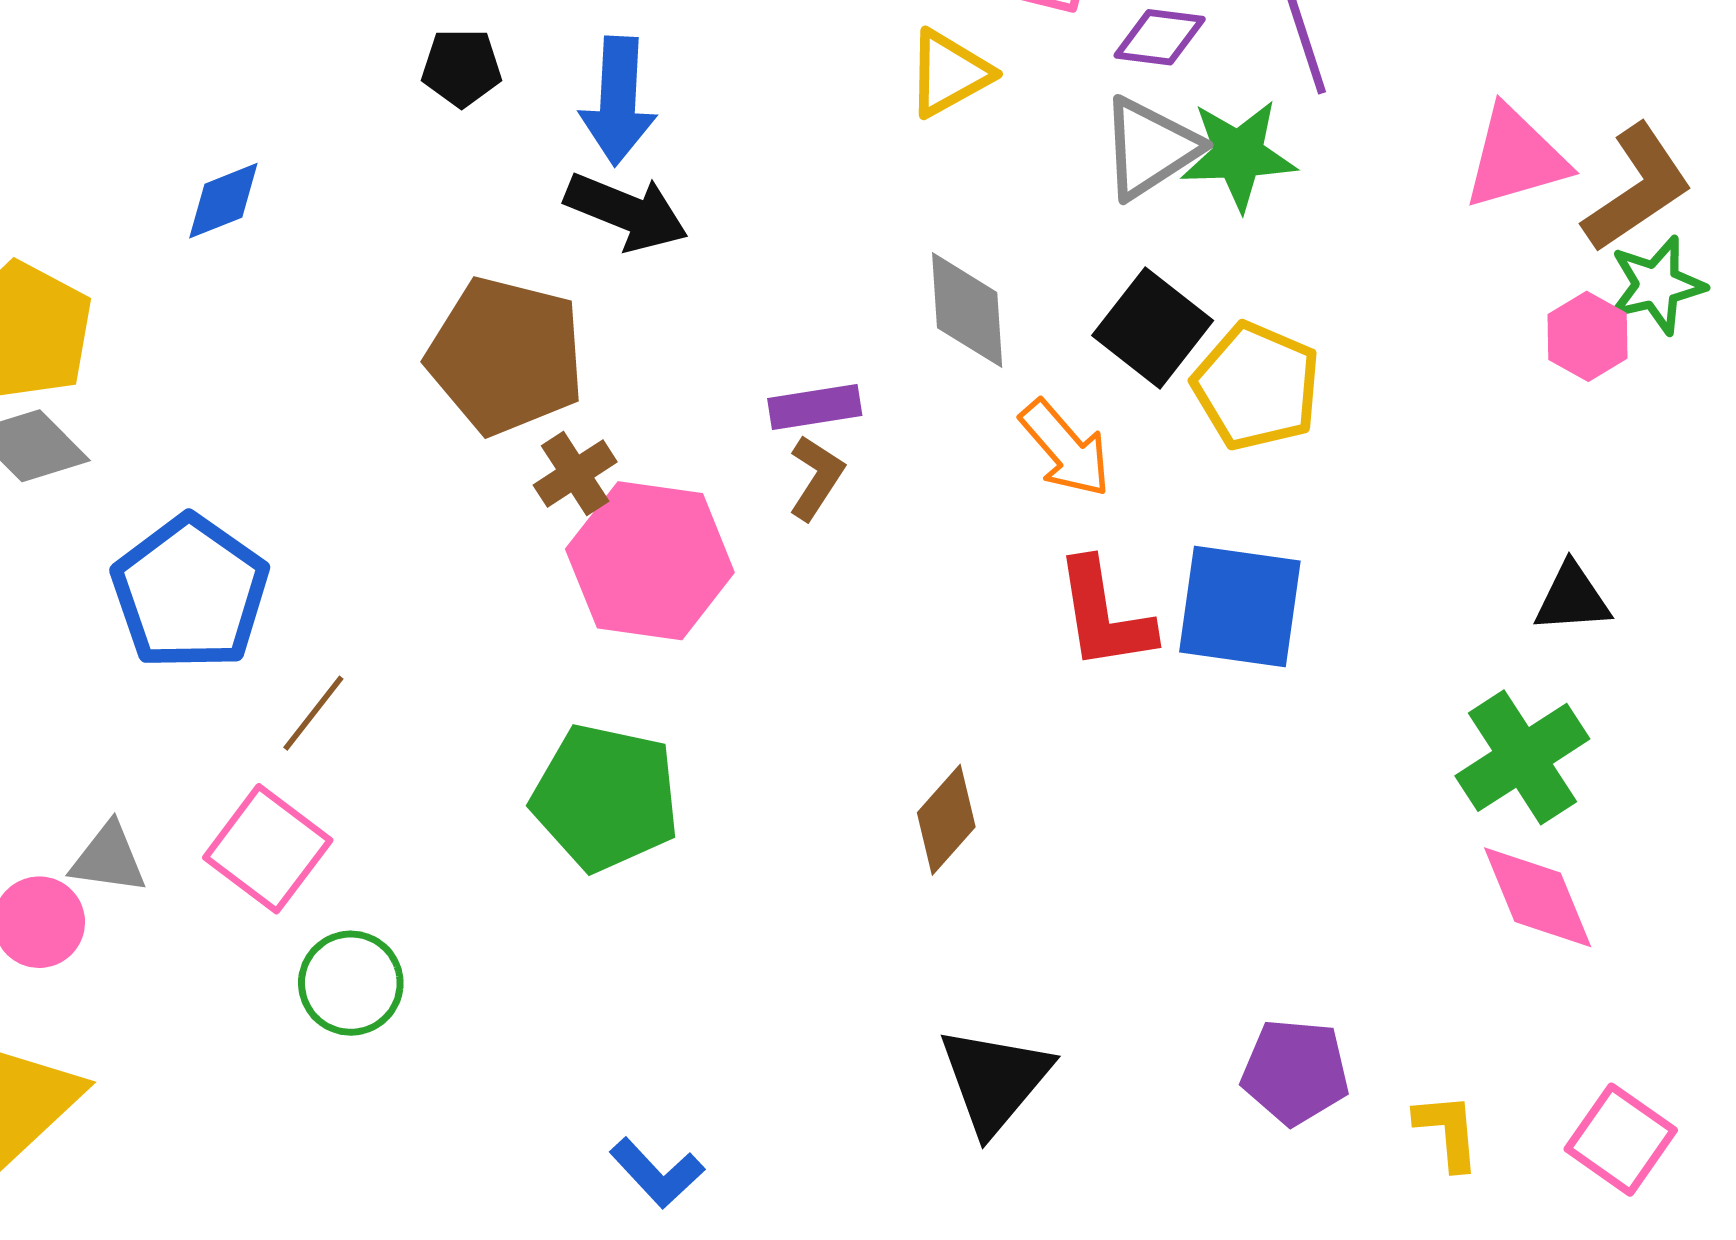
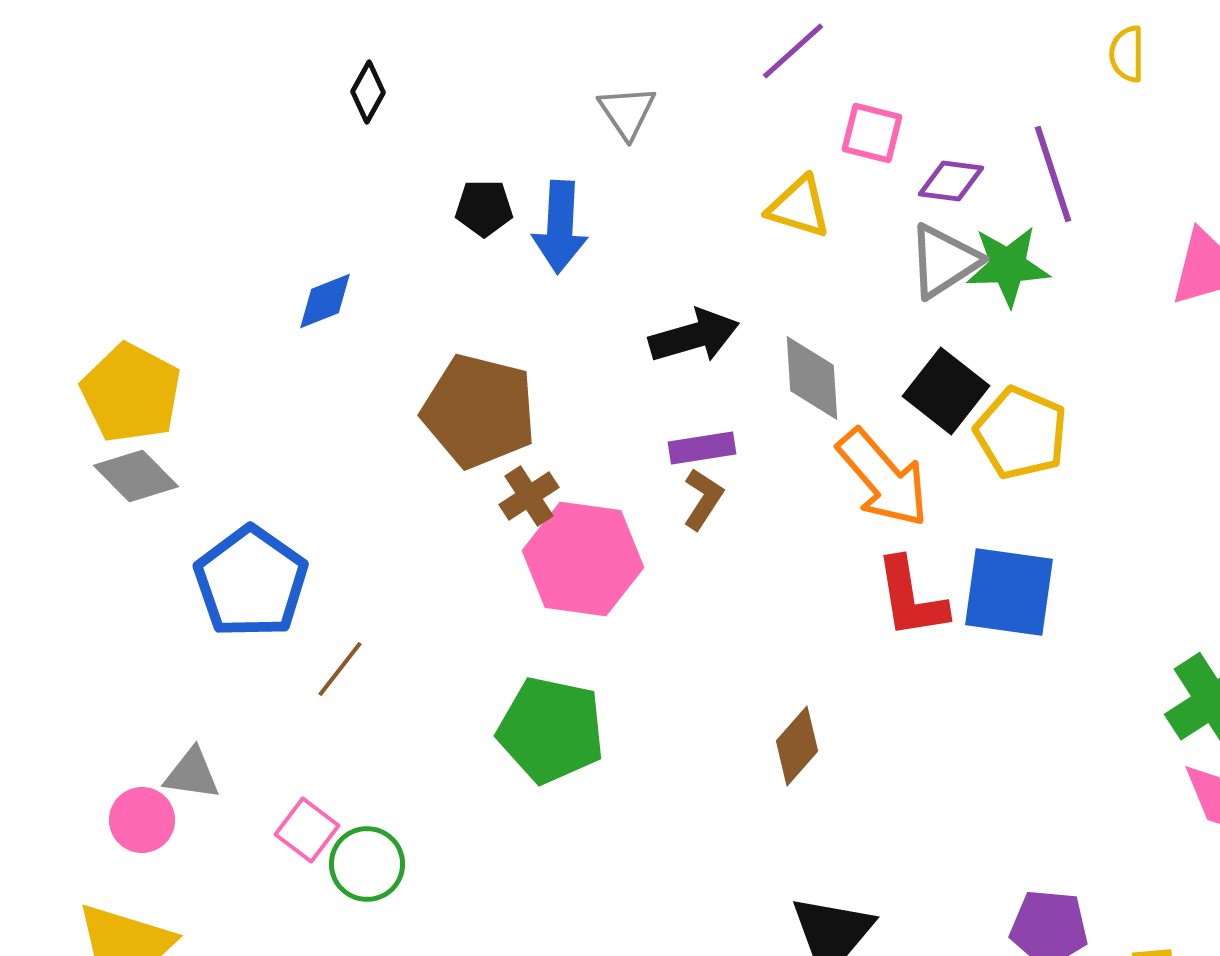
black pentagon: (462, 68) -> (484, 208), moved
yellow triangle: (949, 73) -> (799, 207), turned 46
blue diamond: (223, 201) -> (325, 301), moved
black arrow: (626, 212) -> (694, 336), moved, turned -38
orange arrow: (1065, 449) -> (883, 478), size x1.4
pink square: (268, 849) -> (307, 830), moved, size x0.7

